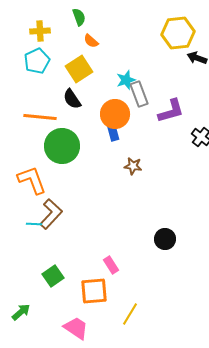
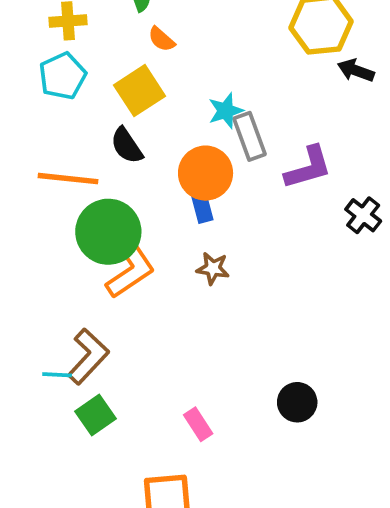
brown star: (133, 166) -> (213, 268), moved
orange L-shape: (32, 180) -> (130, 270), moved, turned 76
pink rectangle: (111, 265) -> (198, 424), moved
green square: (53, 276) -> (96, 415), moved

